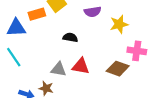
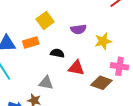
orange rectangle: (37, 14) -> (31, 42), moved
red triangle: (81, 66) -> (76, 68), moved

